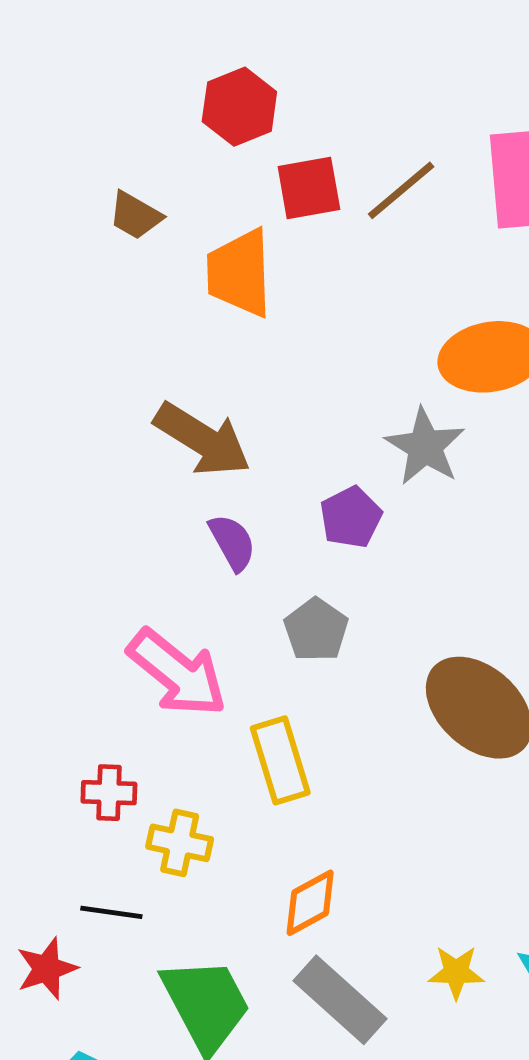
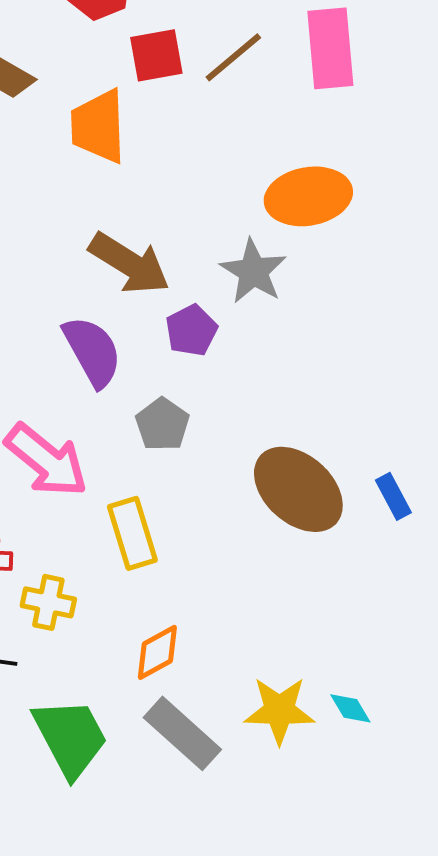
brown arrow: (202, 439) -> (129, 263), moved
purple semicircle: (232, 542) -> (92, 351), size x1.5
yellow star: (456, 972) -> (279, 710), size x1.5

